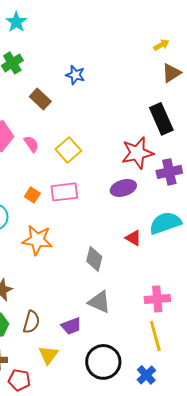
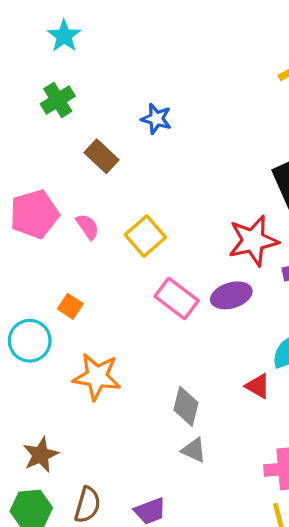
pink rectangle: (64, 192) -> (177, 299), moved, turned 44
orange square: (32, 195) -> (70, 306), moved
red triangle: (133, 238) -> (258, 386), moved
gray triangle: (99, 302) -> (194, 450), moved, size x0.7

